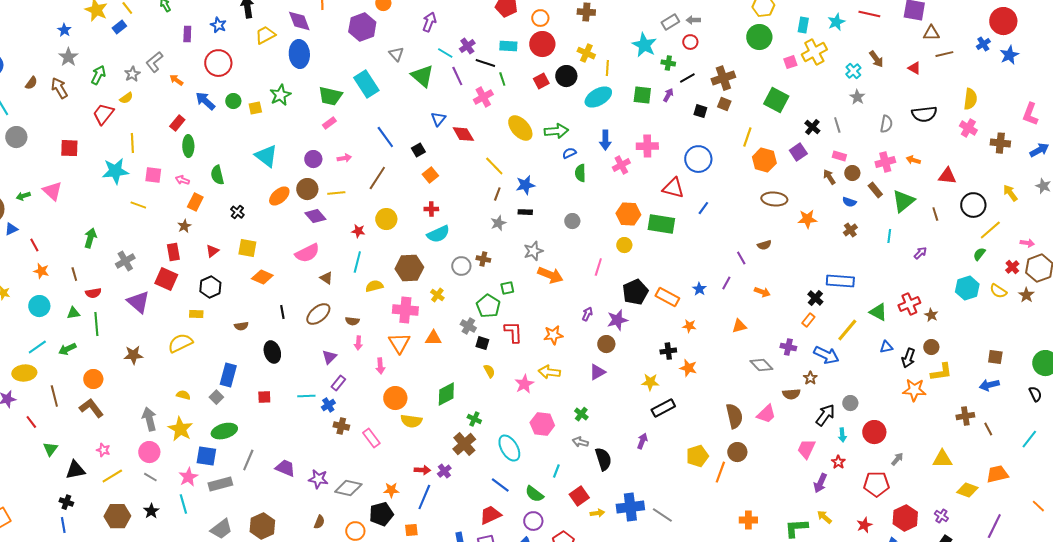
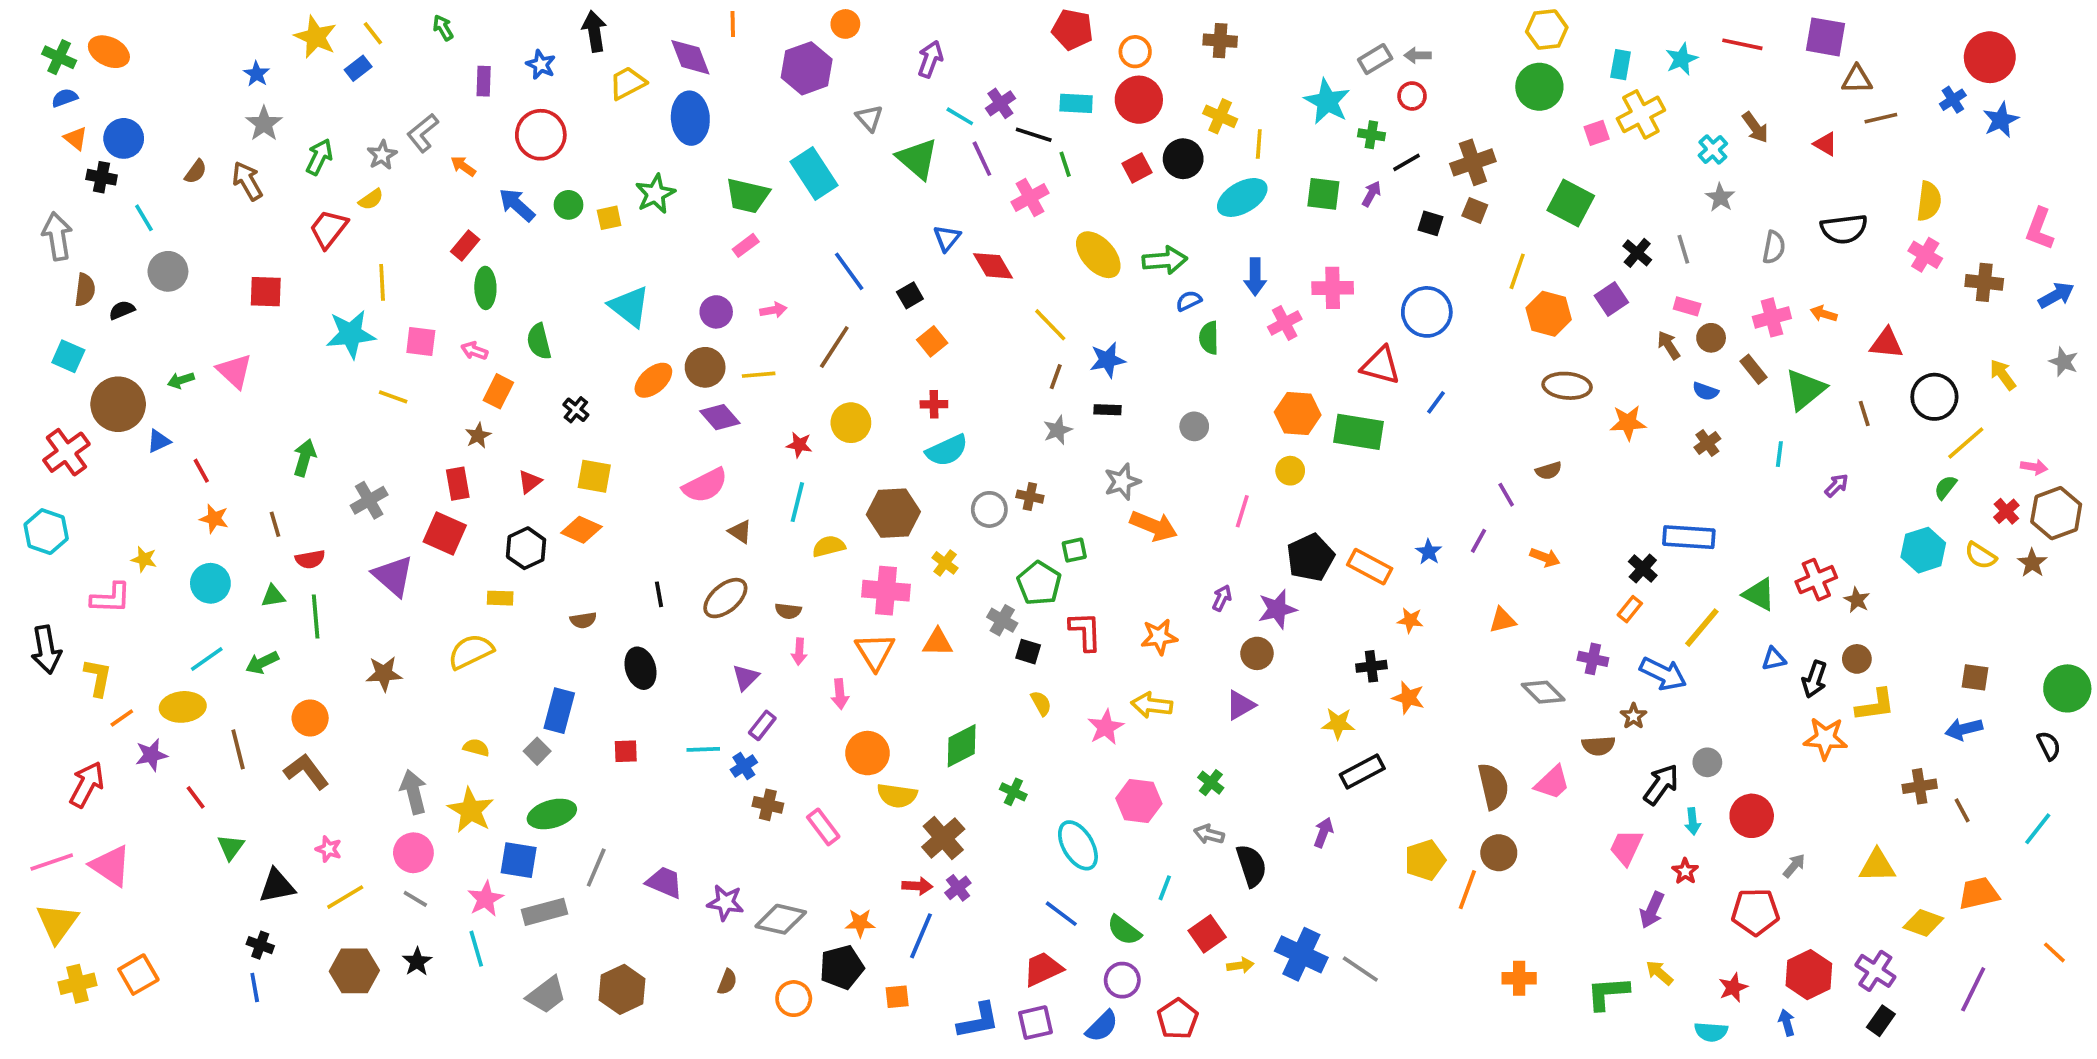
orange diamond: (262, 277) -> (581, 530), moved
brown cross: (464, 444) -> (943, 838), moved
blue cross: (630, 507) -> (1301, 954), turned 32
purple cross: (941, 516) -> (1875, 971), size x1.5

